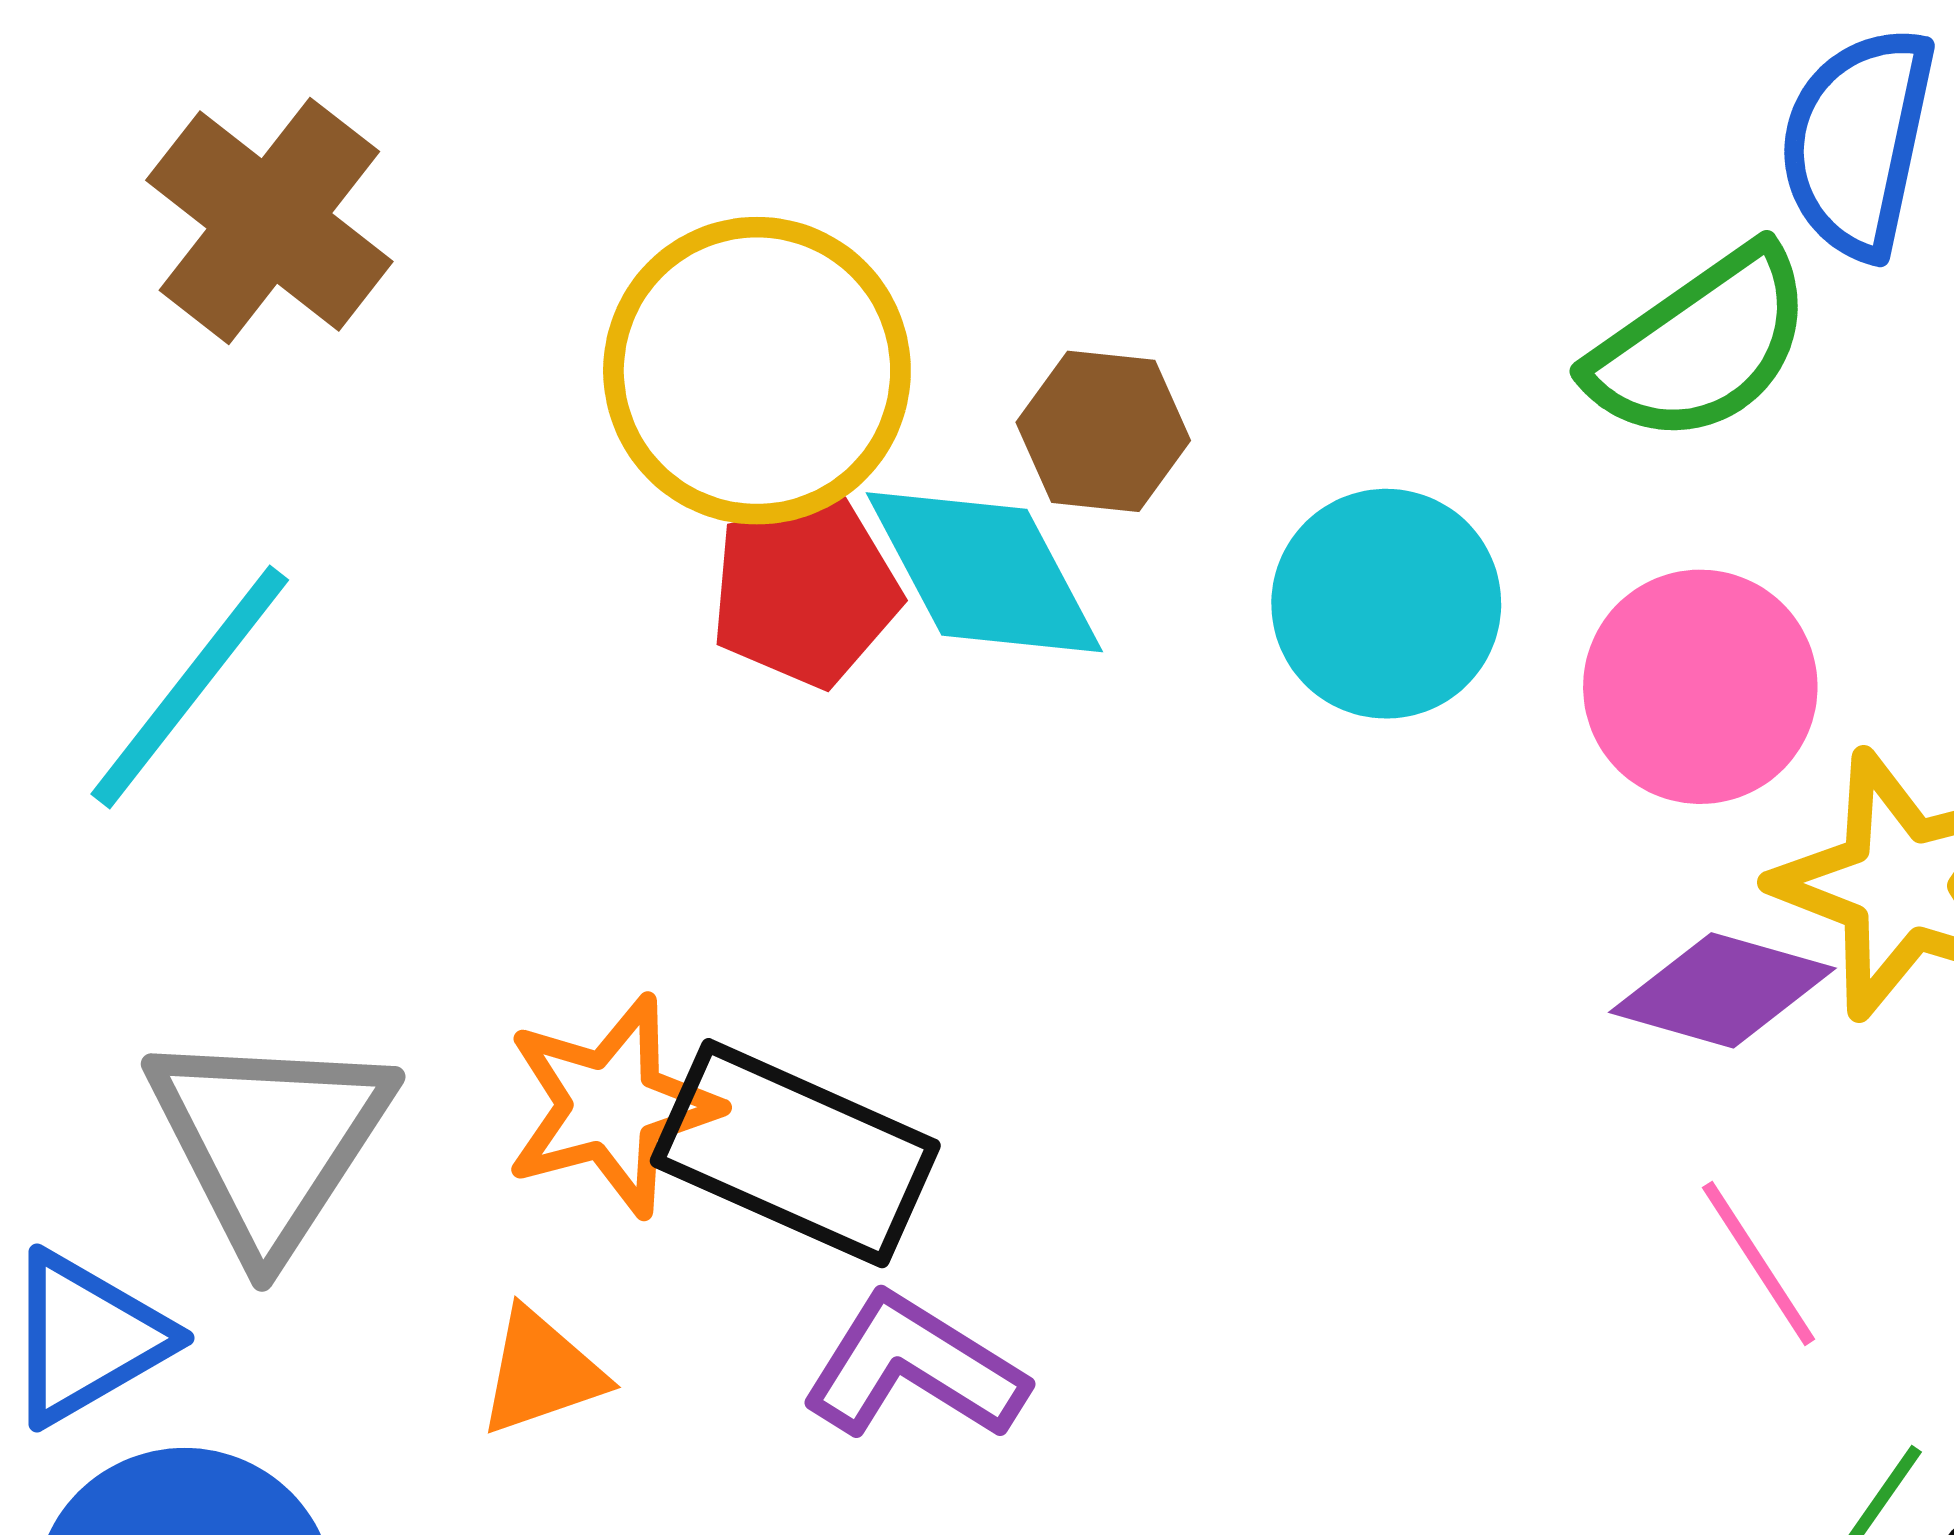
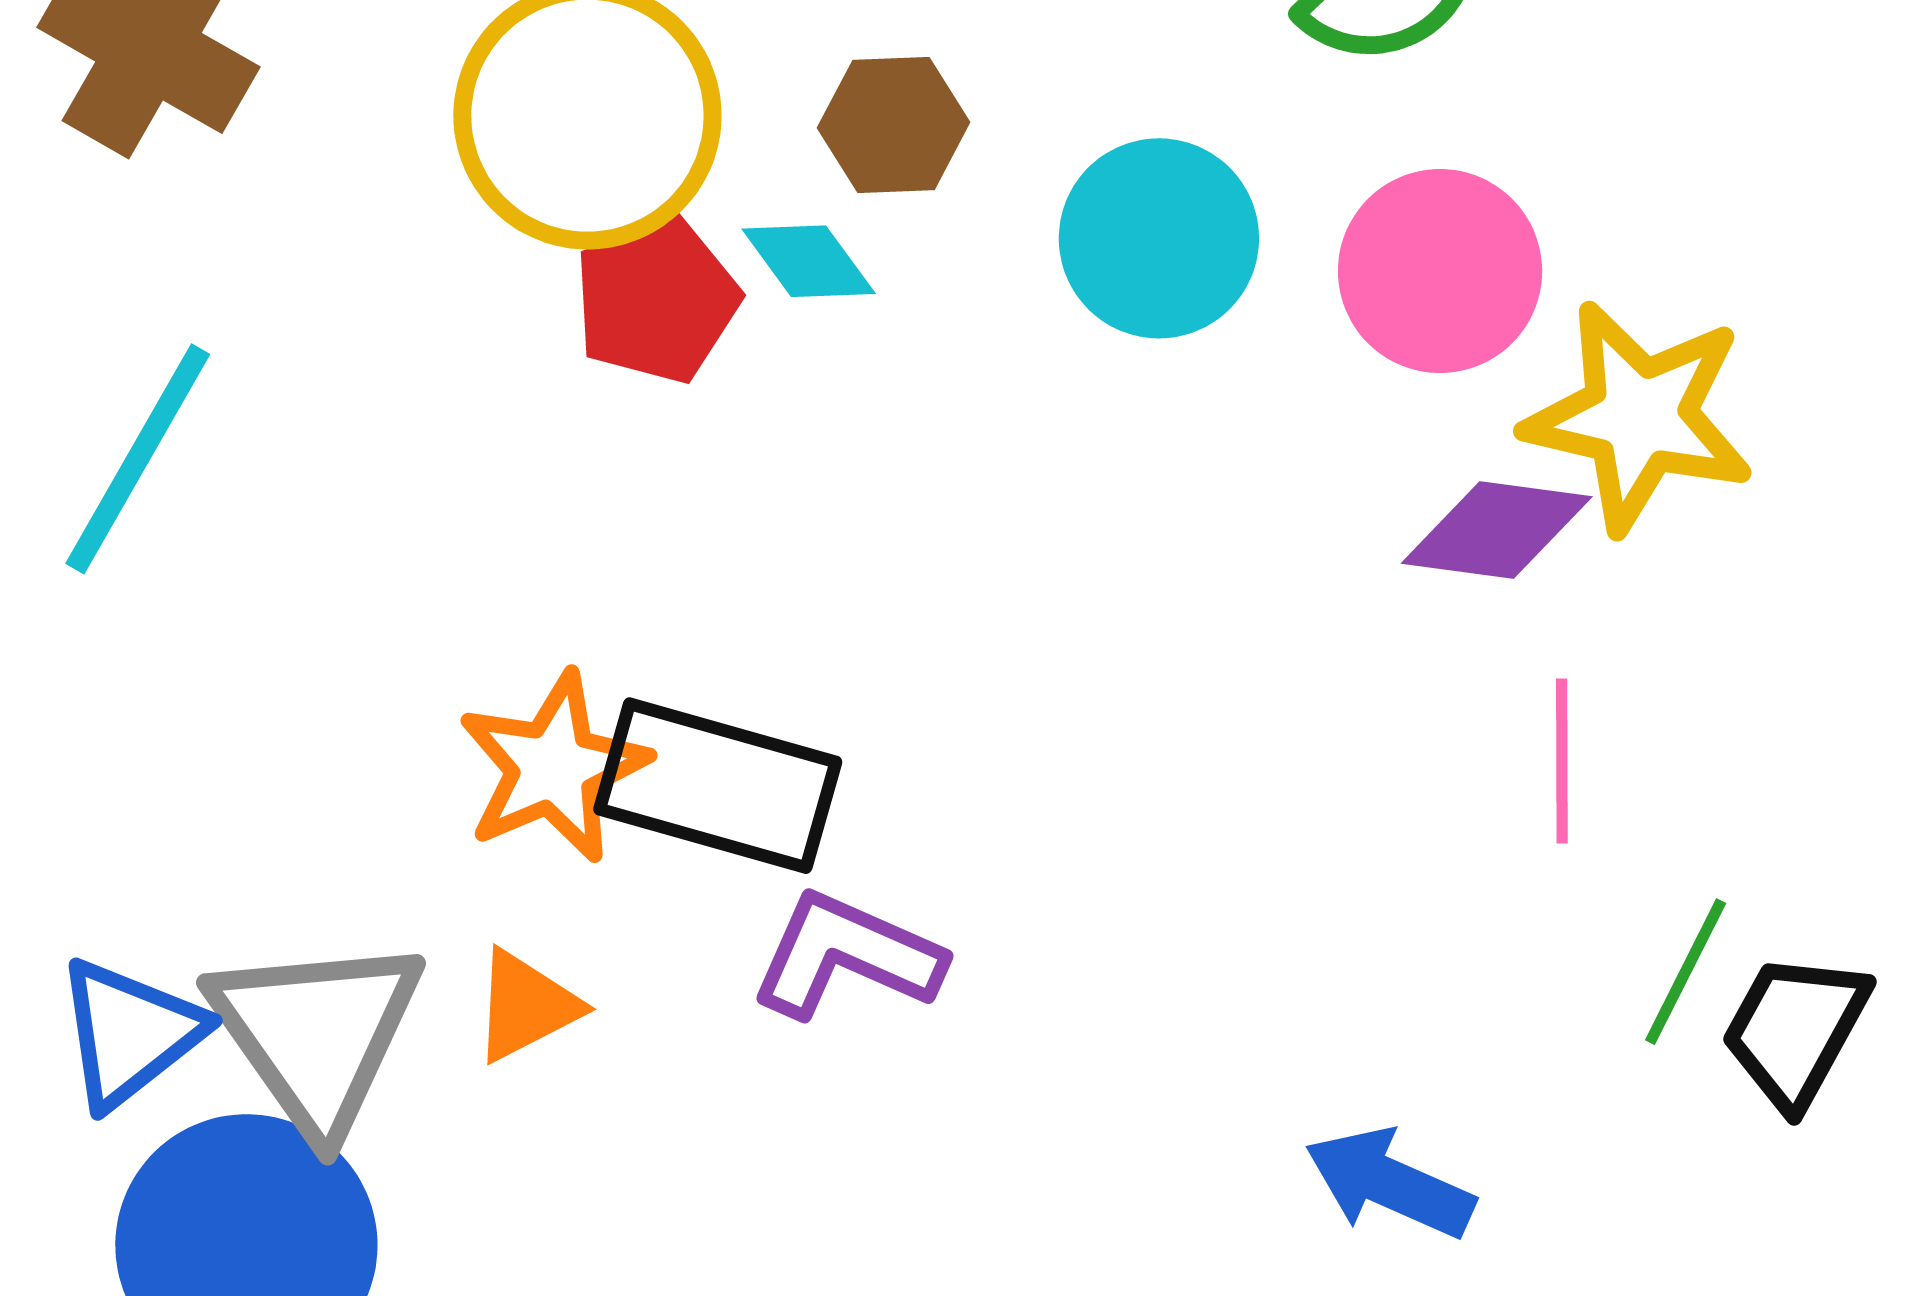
cyan diamond: (984, 572) -> (809, 261), size x0.6
gray triangle: (269, 1141) -> (317, 1034), moved
pink line: (1759, 1263) -> (1562, 761), turned 41

